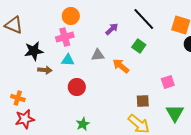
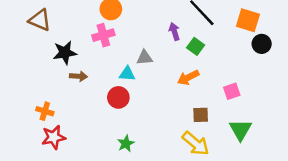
purple arrow: (112, 29) -> (174, 31), moved, turned -64
cyan triangle: (68, 60) -> (127, 74), moved
orange arrow: (121, 66) -> (188, 78), moved, turned -66

